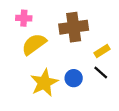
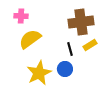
brown cross: (74, 27) -> (81, 22), moved
black line: (101, 72) -> (70, 49), moved, turned 32

